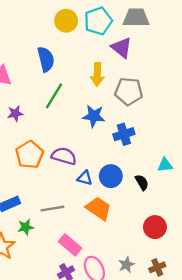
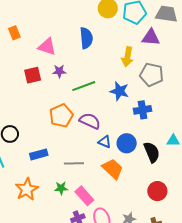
purple triangle: (121, 48) -> (151, 37), turned -42
green line: (54, 96) -> (84, 86), moved, turned 30
purple star: (15, 113) -> (59, 71), moved
black semicircle: (142, 182) -> (152, 152), size x1.5
green star: (26, 227) -> (61, 188), moved

